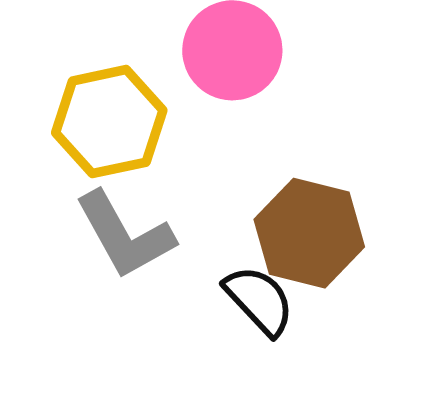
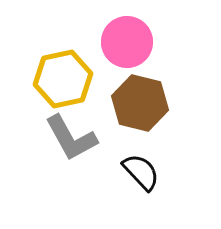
brown hexagon: (309, 233) -> (140, 103), moved

